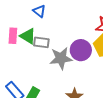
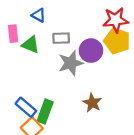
pink rectangle: (13, 36) -> (13, 34), moved
gray rectangle: (41, 42) -> (61, 38), moved

